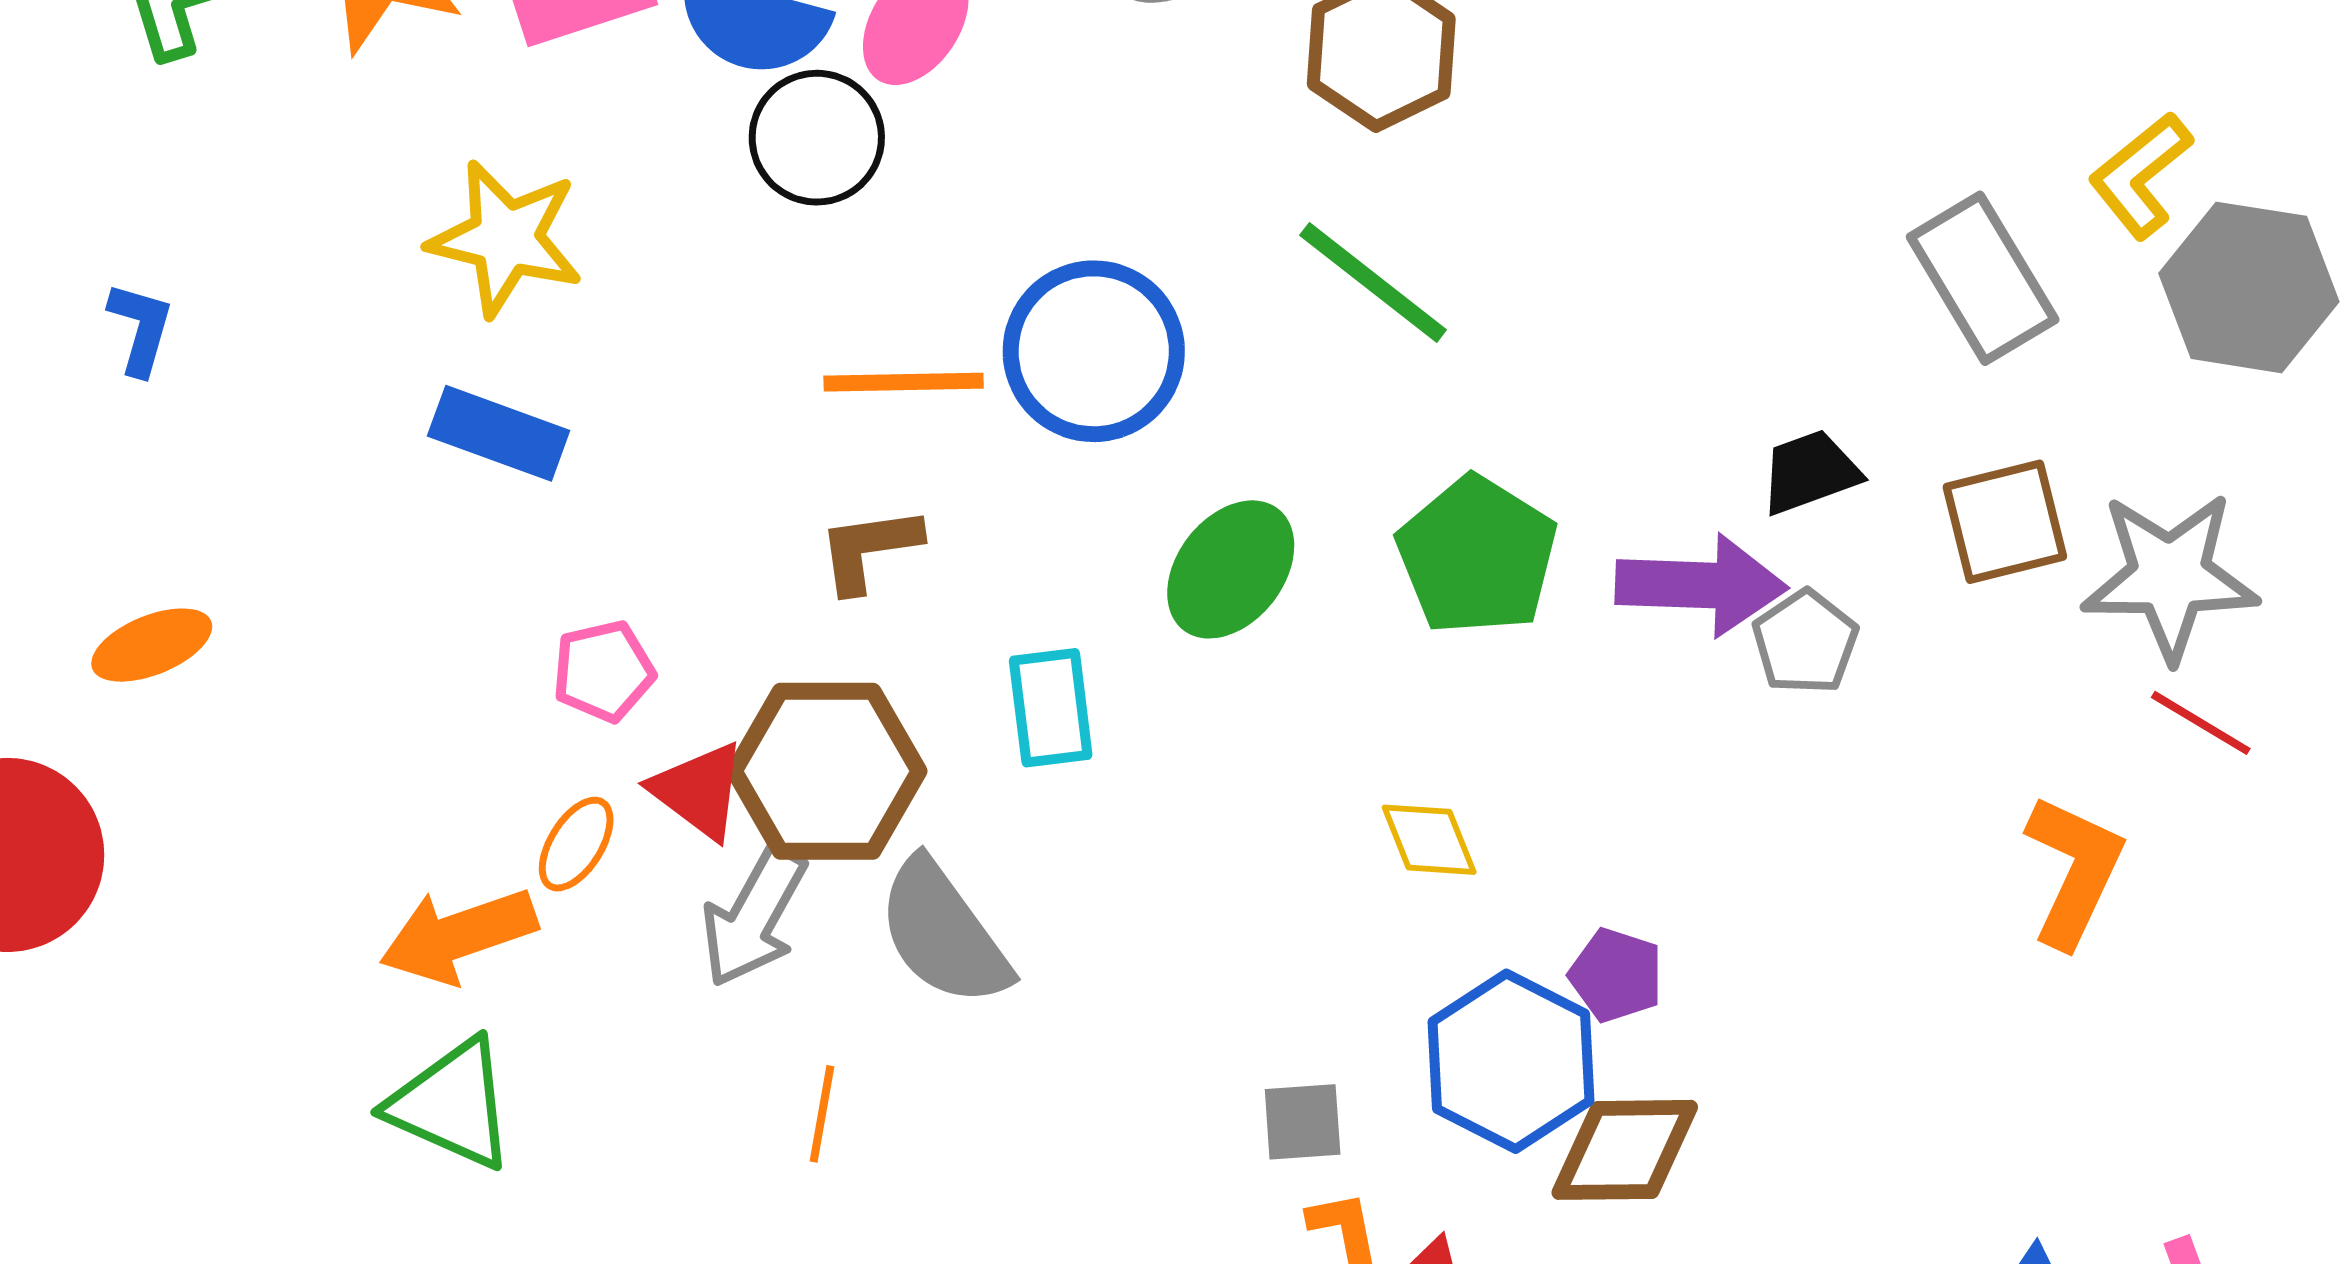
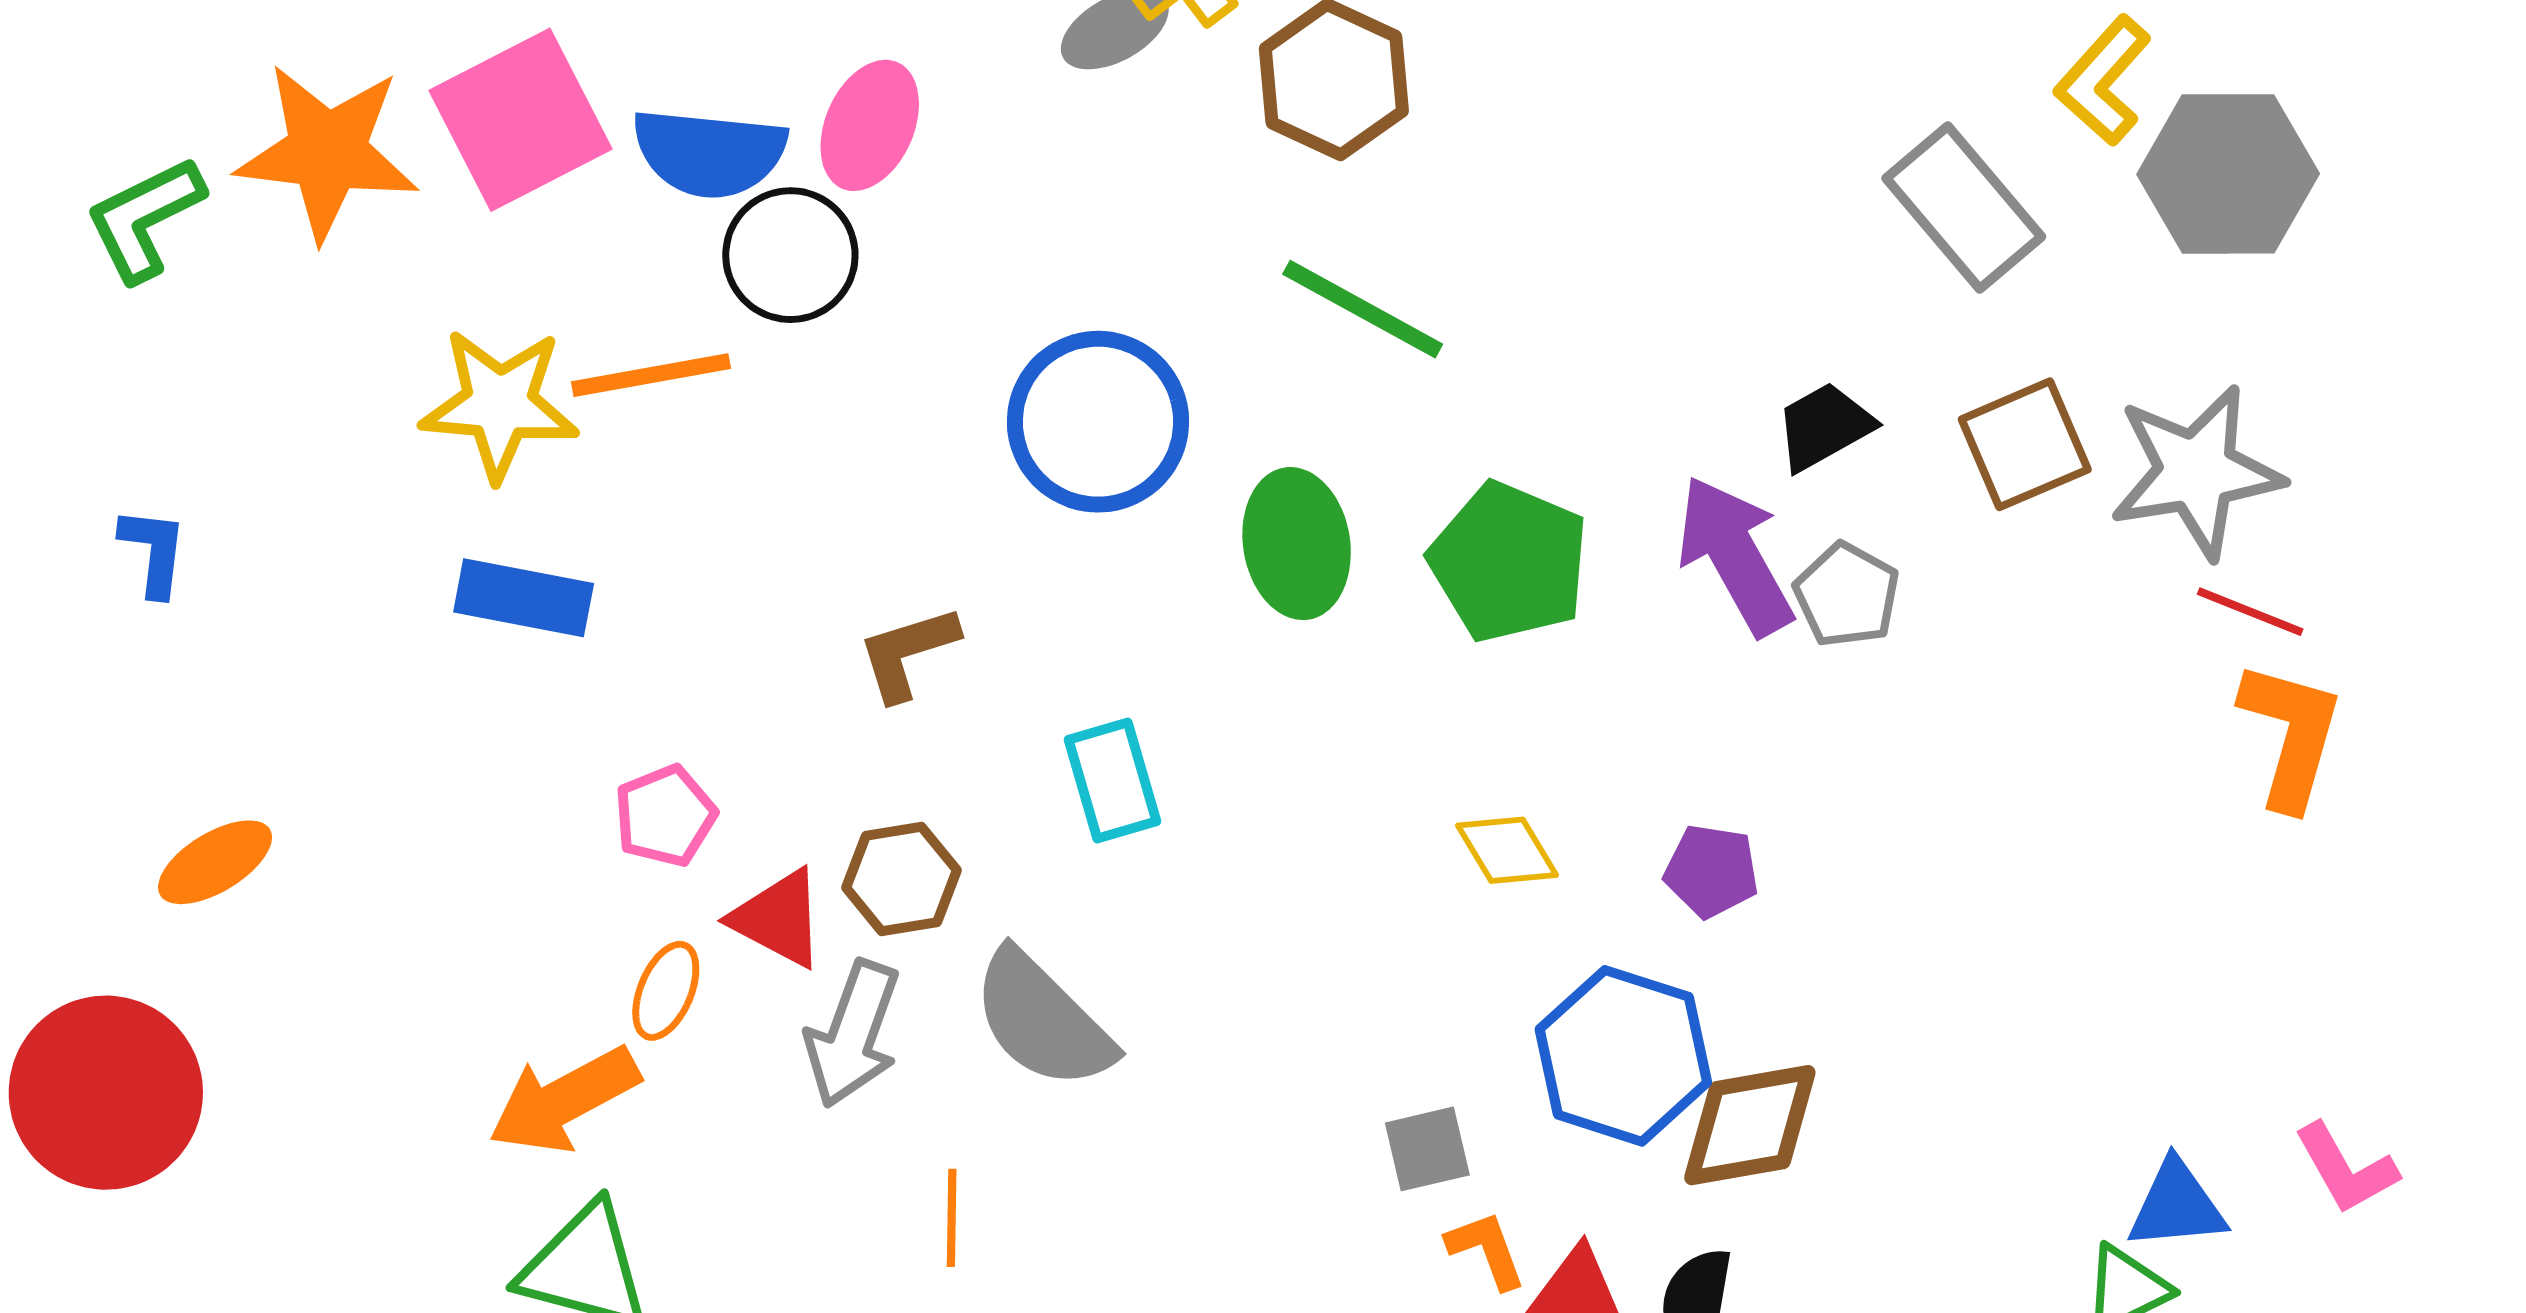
orange line: (904, 382) -> (651, 375), moved
green ellipse: (1231, 569) -> (1297, 544), moved, turned -38
purple arrow: (1701, 585) -> (1735, 555), turned -112
brown hexagon: (827, 771) -> (902, 879), size x0.6
orange L-shape: (2074, 871) -> (2291, 735), moved
purple pentagon: (1616, 975) -> (1712, 871), moved

